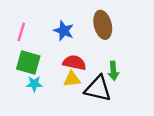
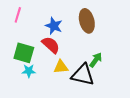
pink line: (21, 32) -> (18, 15), moved
red semicircle: (74, 63) -> (51, 45), moved, turned 30
green arrow: (113, 71) -> (96, 60), turned -140

